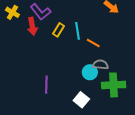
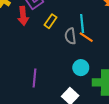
cyan line: (78, 31) -> (82, 23), moved
gray semicircle: (100, 65) -> (70, 36), moved, turned -105

